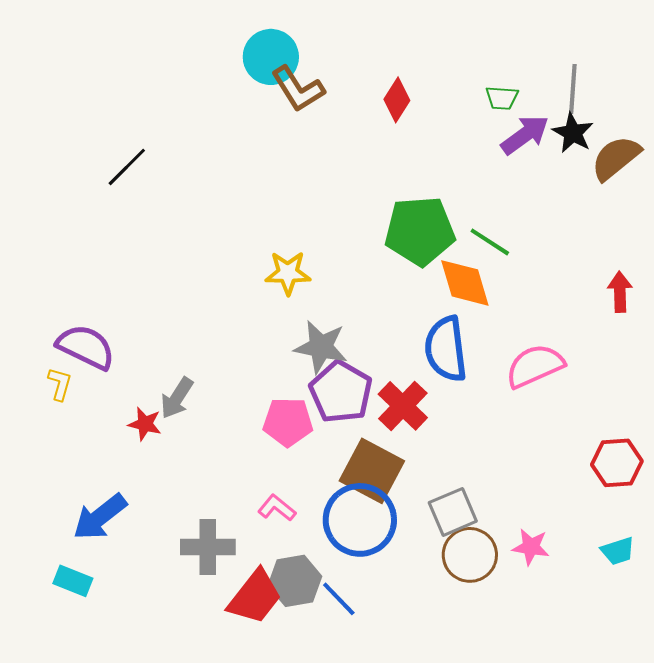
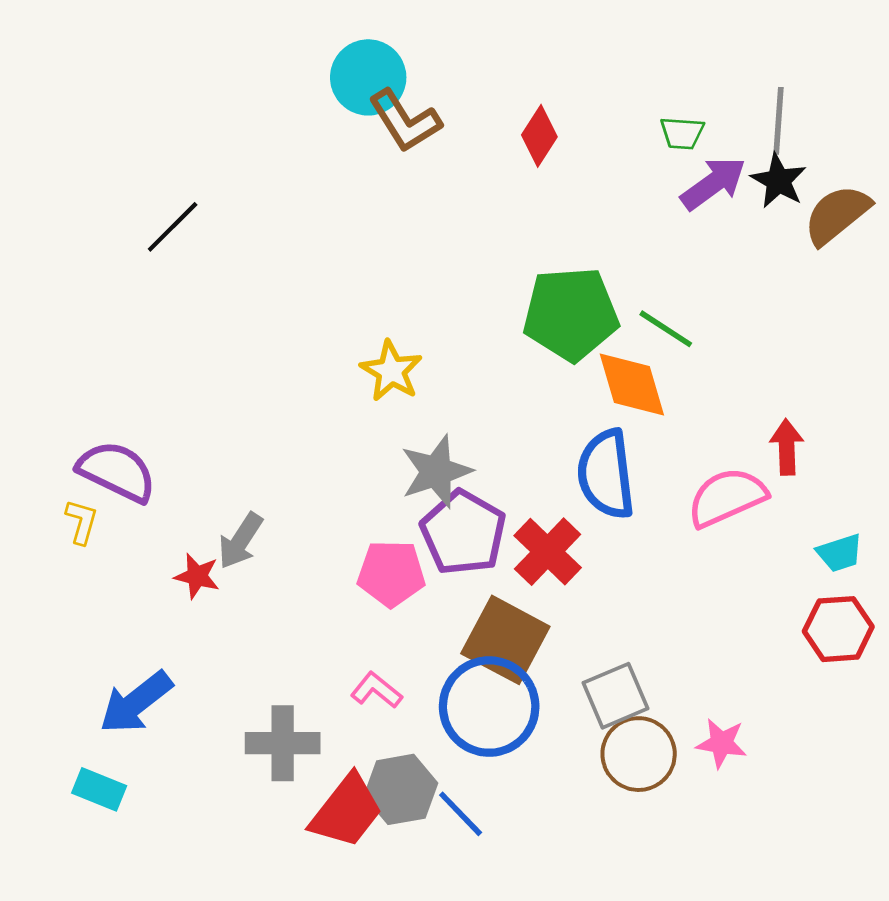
yellow star: (288, 273) -> (391, 371), turned 30
red arrow: (620, 292) -> (787, 447), moved
gray star: (321, 347) -> (436, 471), turned -30
cyan trapezoid: (618, 551) -> (840, 553), moved

